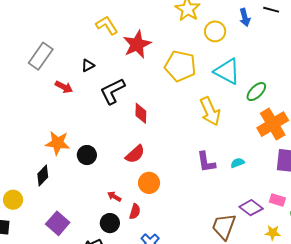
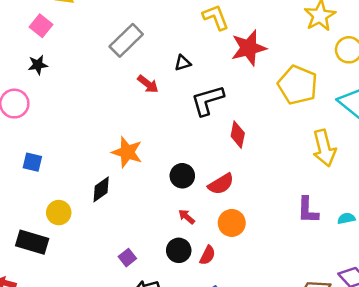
black circle: (87, 155) -> (182, 176), moved
red arrow: (114, 196) -> (187, 217), moved
purple square: (58, 223) -> (127, 258), moved, size x0.6
black circle: (110, 223) -> (179, 250), moved

